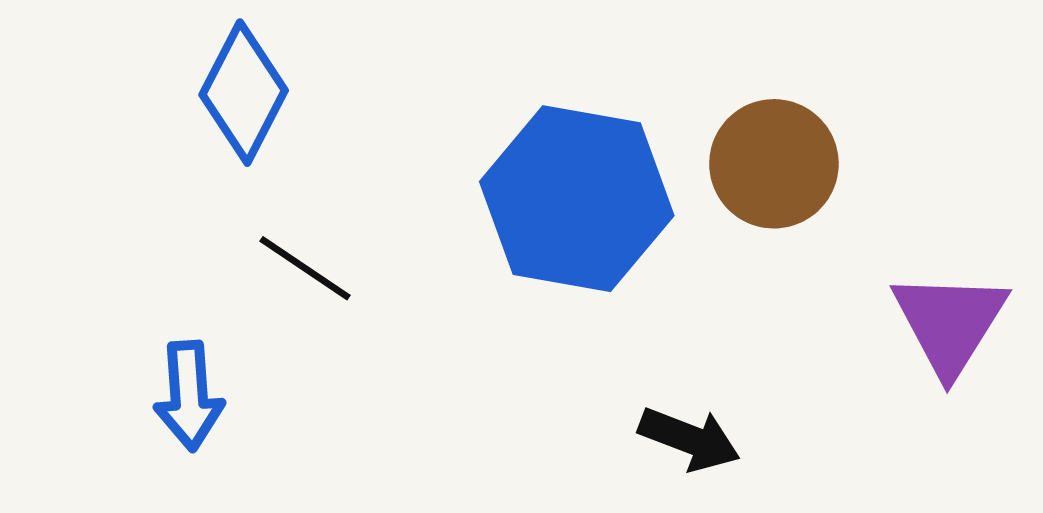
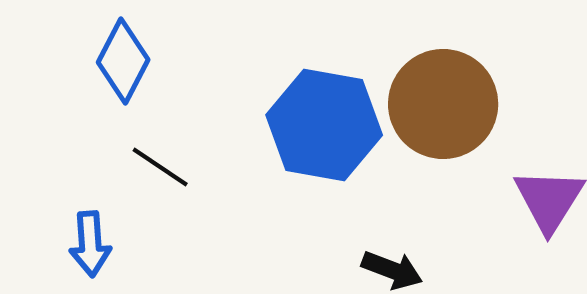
brown circle: (774, 164) -> (443, 104), size x1.4

